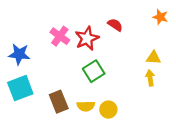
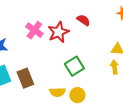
green square: (94, 71) -> (74, 66), moved
brown rectangle: (59, 102) -> (25, 78), moved

